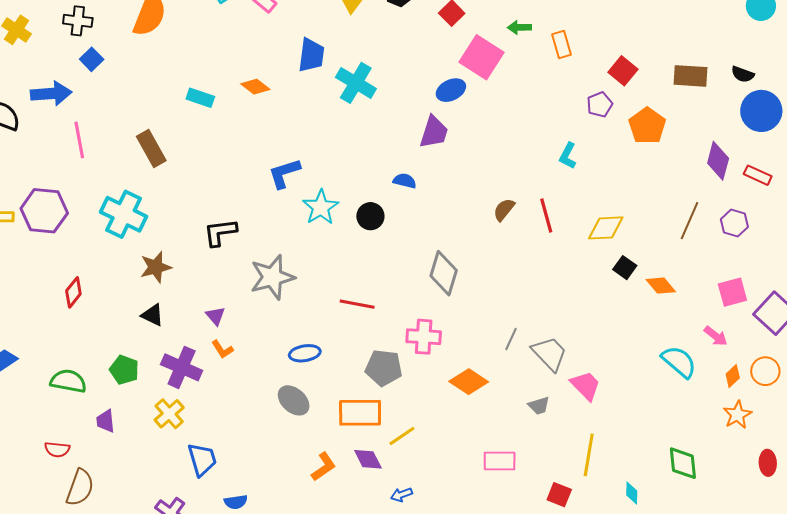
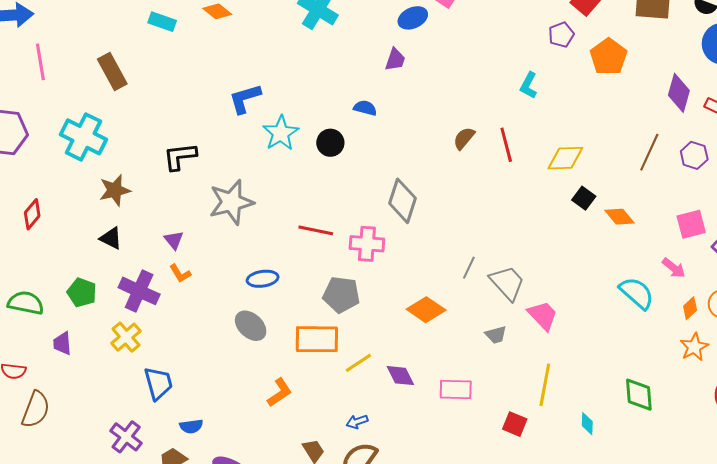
purple trapezoid: (434, 132) -> (395, 60), size x0.7
pink cross: (424, 337) -> (367, 244), moved
purple diamond: (368, 459) -> (400, 376), moved

